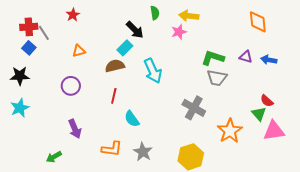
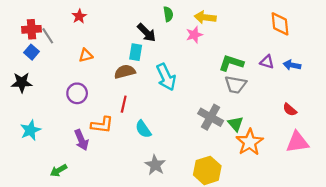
cyan rectangle: (125, 48) -> (136, 52), turned -35
cyan star: (20, 108) -> (30, 130), moved
green triangle: (259, 114) -> (236, 124), moved
orange L-shape: (112, 149) -> (102, 125), moved

